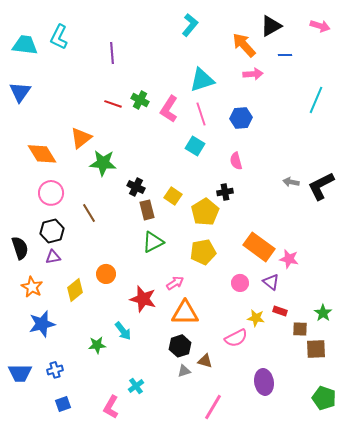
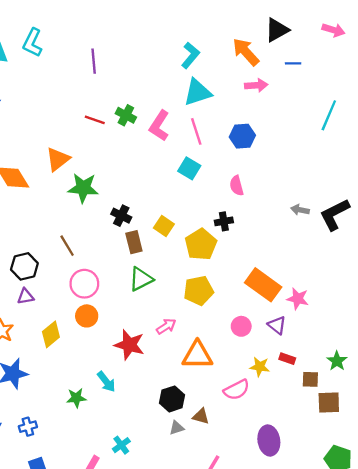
cyan L-shape: (190, 25) -> (190, 55), moved
pink circle: (51, 193) -> (84, 284), moved
orange triangle: (185, 313) -> (197, 355), moved

